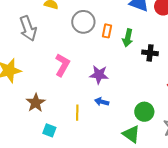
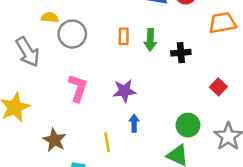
gray circle: (83, 22) -> (72, 34), moved
blue arrow: (102, 102) -> (134, 123), turned 88

